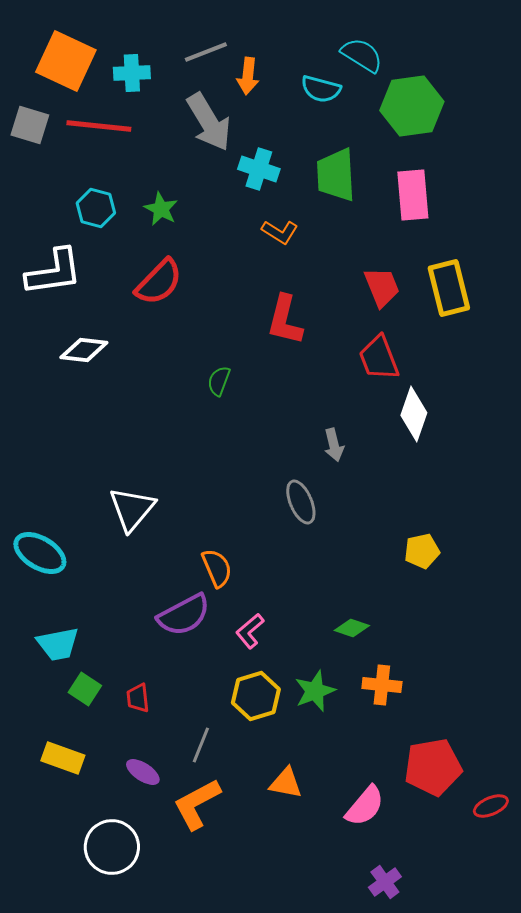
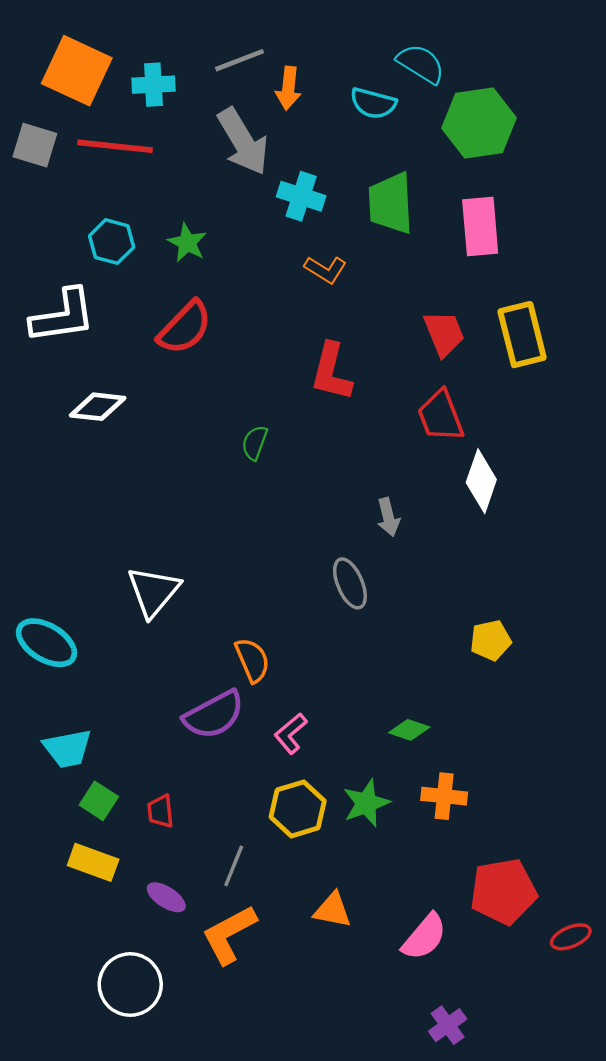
yellow rectangle: (63, 758) -> (93, 862), moved

